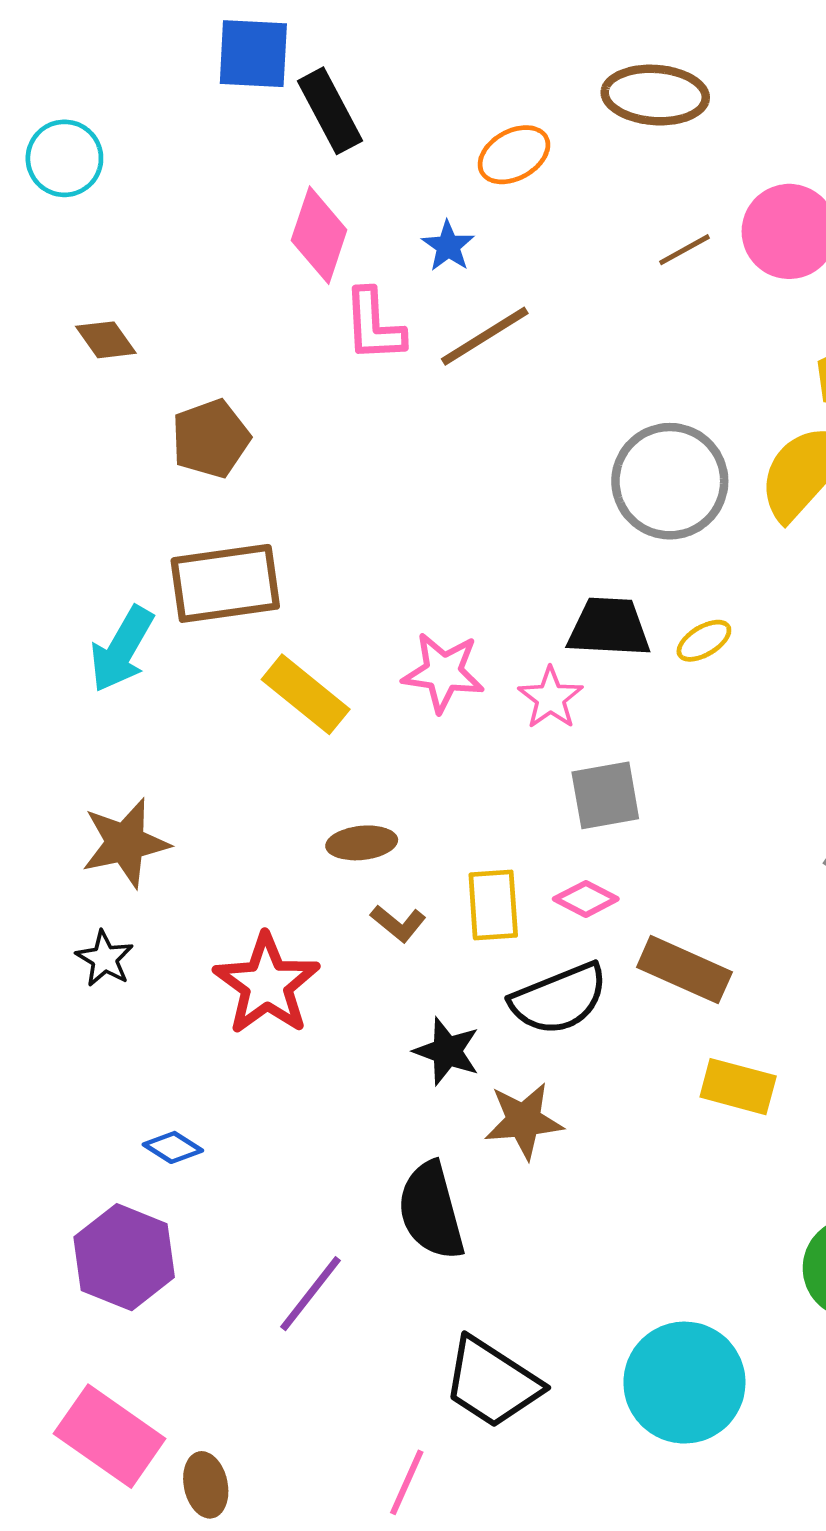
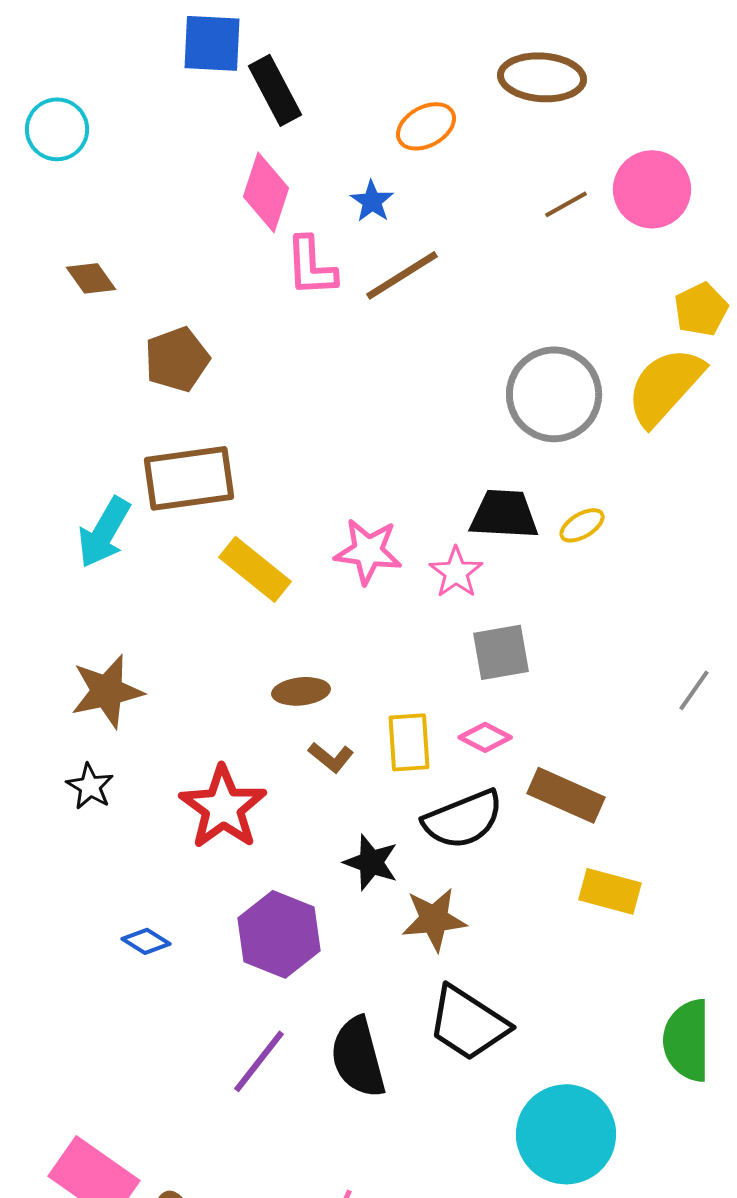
black semicircle: (431, 1211) -> (358, 1057), moved
purple hexagon: (124, 1257) -> (279, 934), moved
black trapezoid: (492, 1383) -> (468, 1023), moved

